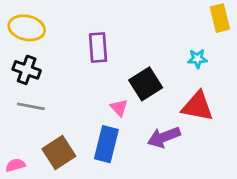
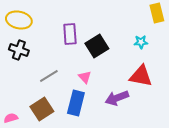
black square: (146, 84) -> (97, 46), moved
gray line: (31, 106) -> (49, 76), moved, turned -42

